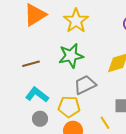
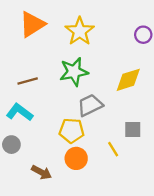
cyan L-shape: (37, 95) -> (20, 112), moved
gray circle: (40, 119) -> (11, 145), moved

